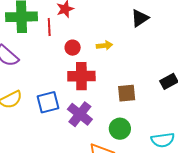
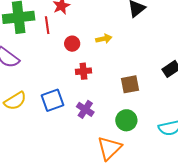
red cross: (81, 76) -> (83, 71), size x0.6
purple cross: (80, 114) -> (85, 109), size x0.7

